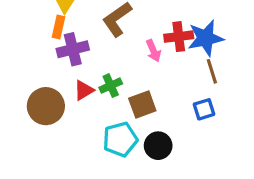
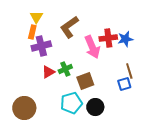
blue star: (206, 38) -> (125, 39), size x0.7
pink arrow: (153, 51) -> (92, 47), size x1.6
brown line: (212, 71) -> (129, 71), moved
brown circle: (46, 106) -> (24, 108), moved

